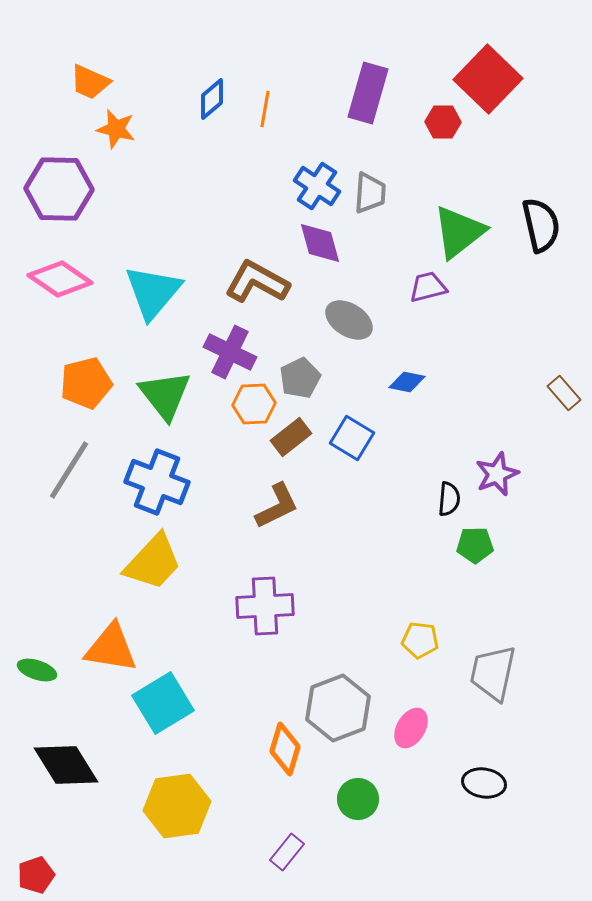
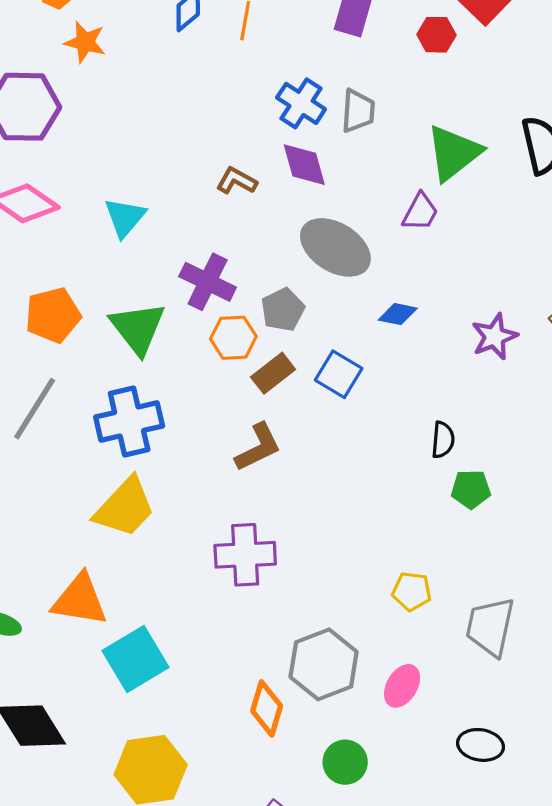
brown L-shape: (257, 282) -> (237, 181), moved, size x0.6
purple trapezoid: (428, 287) -> (420, 212), turned 132
cyan triangle: (153, 292) -> (125, 217), size x0.7
gray ellipse: (349, 320) -> (335, 247), size x1.4
purple star: (497, 474) -> (494, 337), moved
blue cross: (157, 482) -> (129, 422), turned -34

